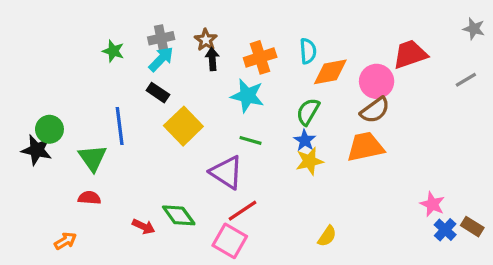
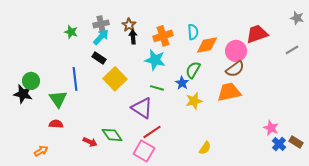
blue star: (305, 140) -> (182, 83), moved

